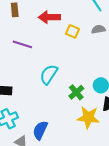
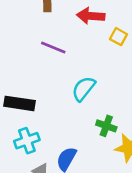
green cross: (76, 92) -> (106, 126), moved, turned -35

